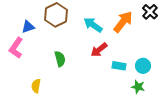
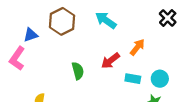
orange arrow: (123, 22) -> (137, 47), moved, size x0.7
cyan arrow: (93, 25) -> (106, 20), moved
green semicircle: (60, 59) -> (78, 71), moved

